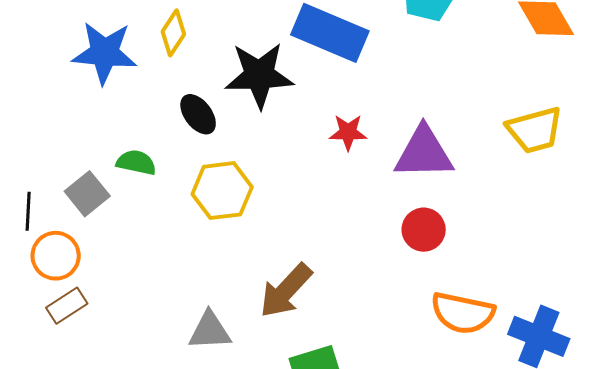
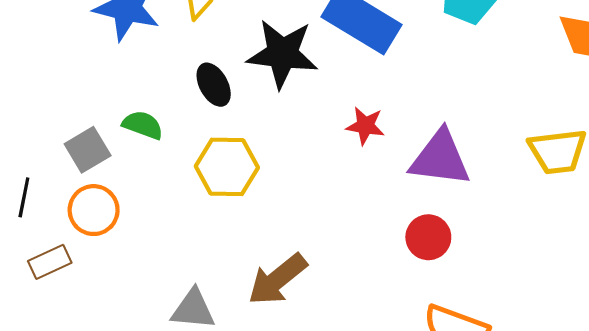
black line: (28, 211) -> (24, 197), moved
orange circle: (56, 256) -> (94, 210), moved

